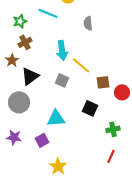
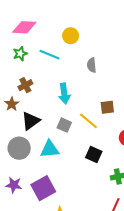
green star: (20, 21) -> (20, 54), moved
yellow line: (81, 65) -> (88, 121), moved
brown square: (103, 82) -> (107, 107), moved
cyan triangle: (56, 118) -> (50, 149), moved
purple square: (42, 140) -> (43, 188), size x1.6

